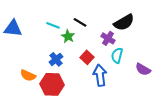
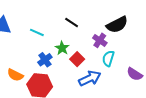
cyan line: (53, 25) -> (37, 32), moved
green star: (68, 36) -> (62, 48), moved
blue arrow: (100, 75) -> (90, 78), turned 70

